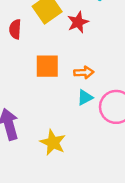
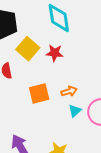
red star: (78, 22) -> (55, 53), turned -30

